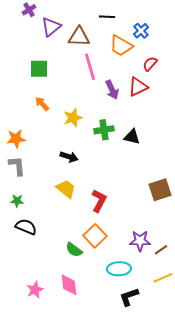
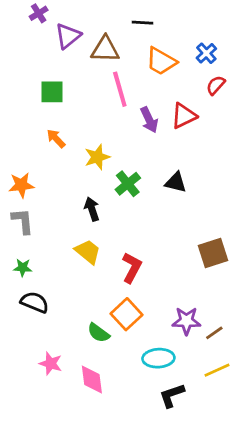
blue cross: (141, 31) -> (206, 53), moved
red semicircle: (150, 64) -> (216, 85), moved
green cross: (104, 130) -> (128, 184), moved, turned -30
black arrow: (69, 157) -> (92, 209), turned -126
pink star: (35, 290) -> (51, 363), moved, turned -30

